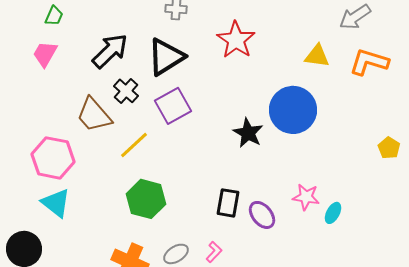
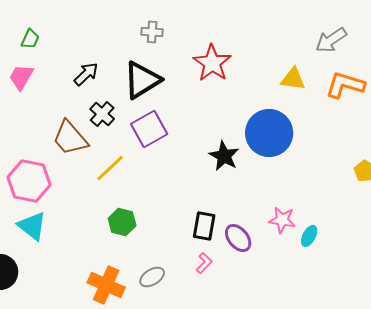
black arrow: (110, 51) -> (86, 74), size x0.7
green hexagon: (146, 199) -> (122, 222), size x0.7
pink L-shape: (214, 252) -> (204, 263), moved

